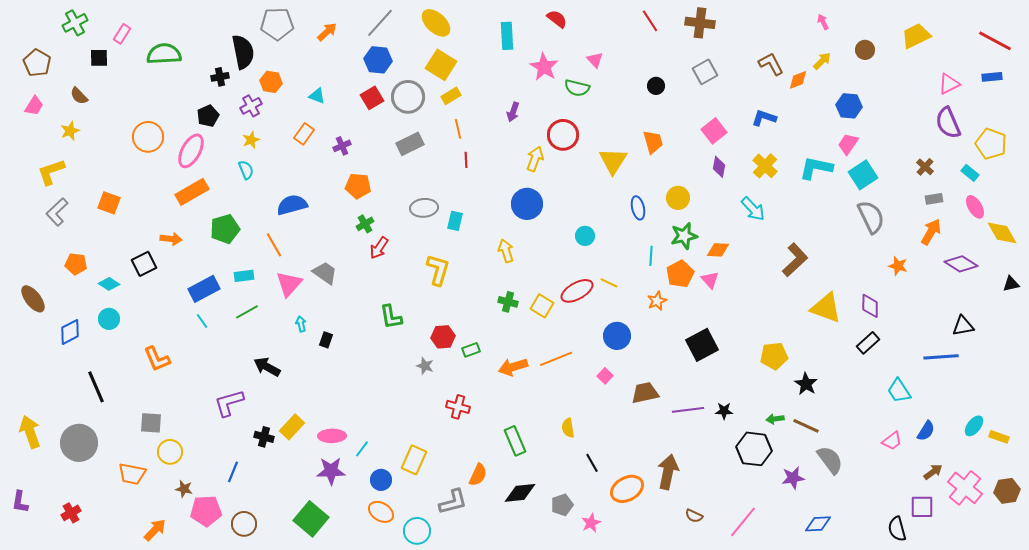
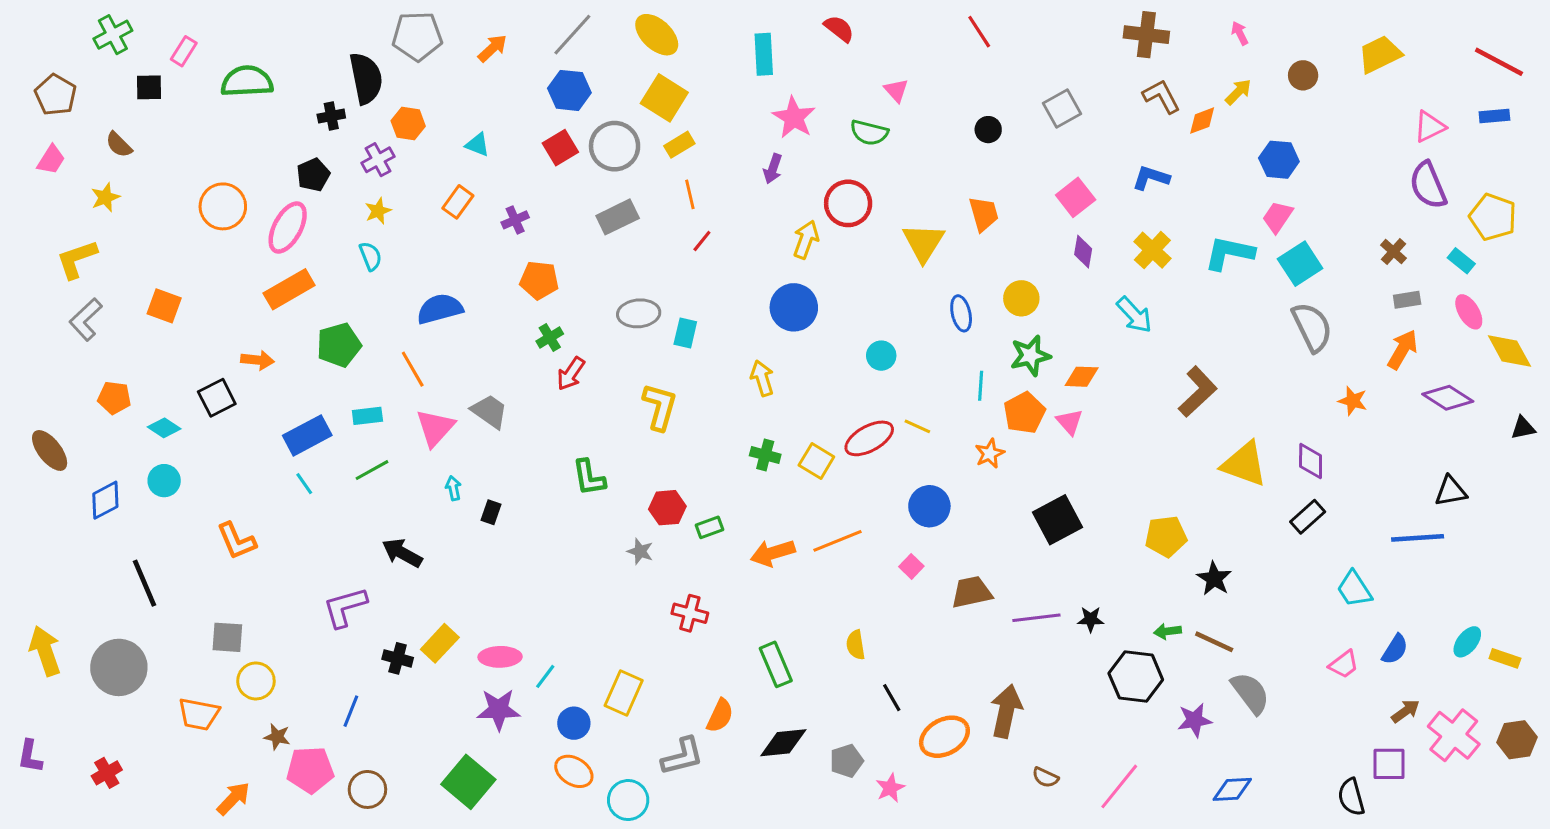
brown cross: (700, 23) -> (1146, 35), moved
pink star: (544, 67) -> (794, 118), moved
red line: (466, 160) -> (702, 241), turned 42

